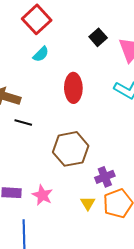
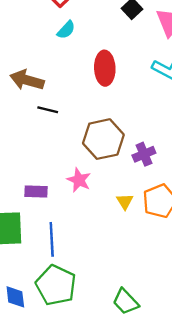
purple cross: (105, 177) -> (144, 154), moved
pink star: (42, 195) -> (79, 180), moved

